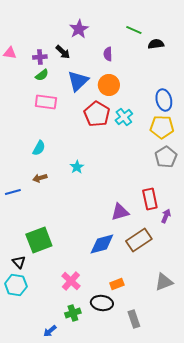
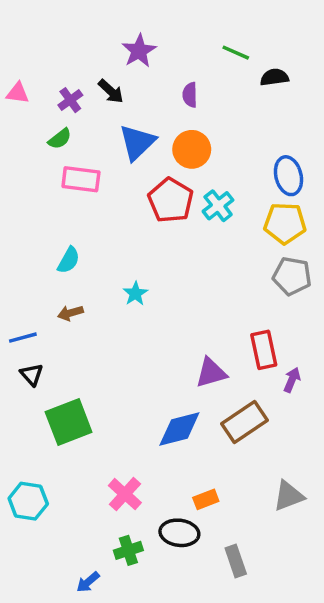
purple cross: (40, 57) -> (70, 100), turned -32
green semicircle: (42, 75) -> (60, 139), moved
gray pentagon: (166, 157) -> (292, 276), turned -30
black triangle: (19, 262) -> (32, 374), moved

